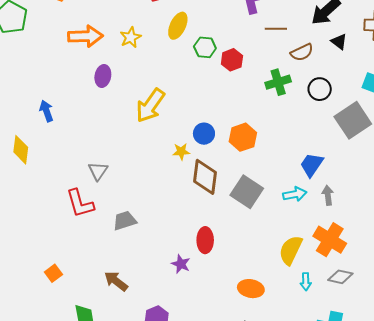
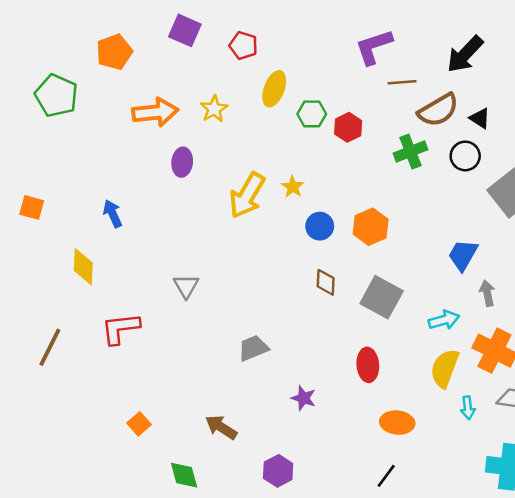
black triangle: (339, 42) -> (480, 118), moved
brown semicircle: (302, 52) -> (438, 110), size x1.4
yellow star: (181, 152) -> (293, 187), moved, turned -30
brown diamond: (205, 177) -> (326, 282), size x0.6
cyan arrow: (295, 194) -> (444, 320), moved
red L-shape: (80, 203) -> (120, 328), moved, turned 104
gray trapezoid: (125, 221) -> (253, 348), moved
red ellipse: (205, 240) -> (368, 365), moved

